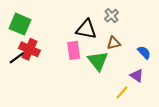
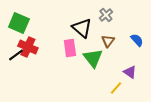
black triangle: (86, 29) -> (82, 28), turned 30
brown triangle: (114, 43) -> (108, 41), turned -40
blue semicircle: (144, 52) -> (137, 40), moved

